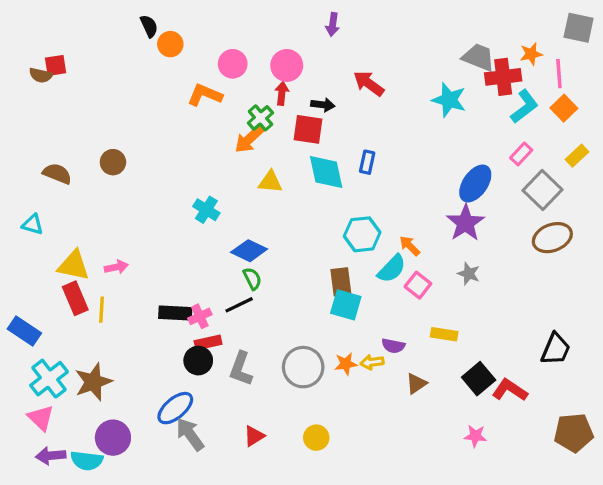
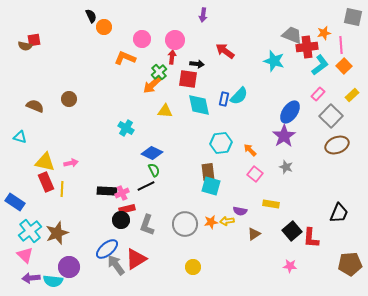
cyan semicircle: (392, 269) -> (239, 96), moved
red L-shape: (510, 390) -> (311, 238), turned -120
red triangle: (254, 436) -> (136, 259), moved, size x1.6

